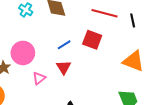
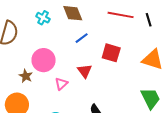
red square: (92, 40) -> (111, 53), moved
blue line: (64, 45) -> (82, 38), moved

